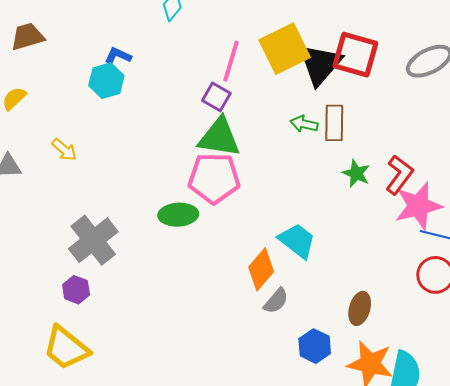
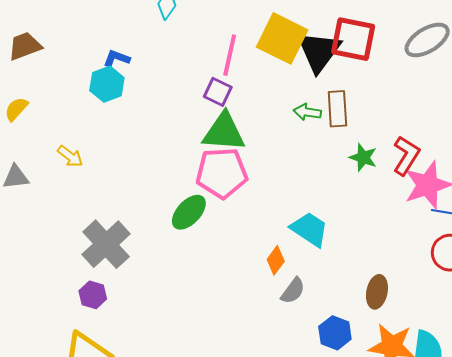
yellow square: (285, 49) -> (282, 38), turned -33
green ellipse: (178, 215) -> (189, 212), turned -39
orange diamond: (261, 269) -> (276, 260), size x0.7

